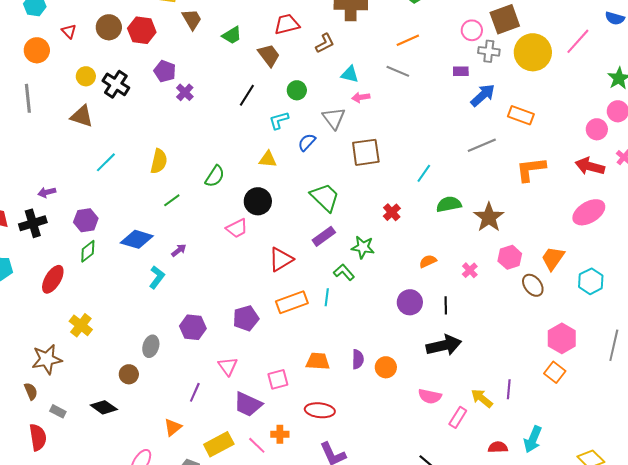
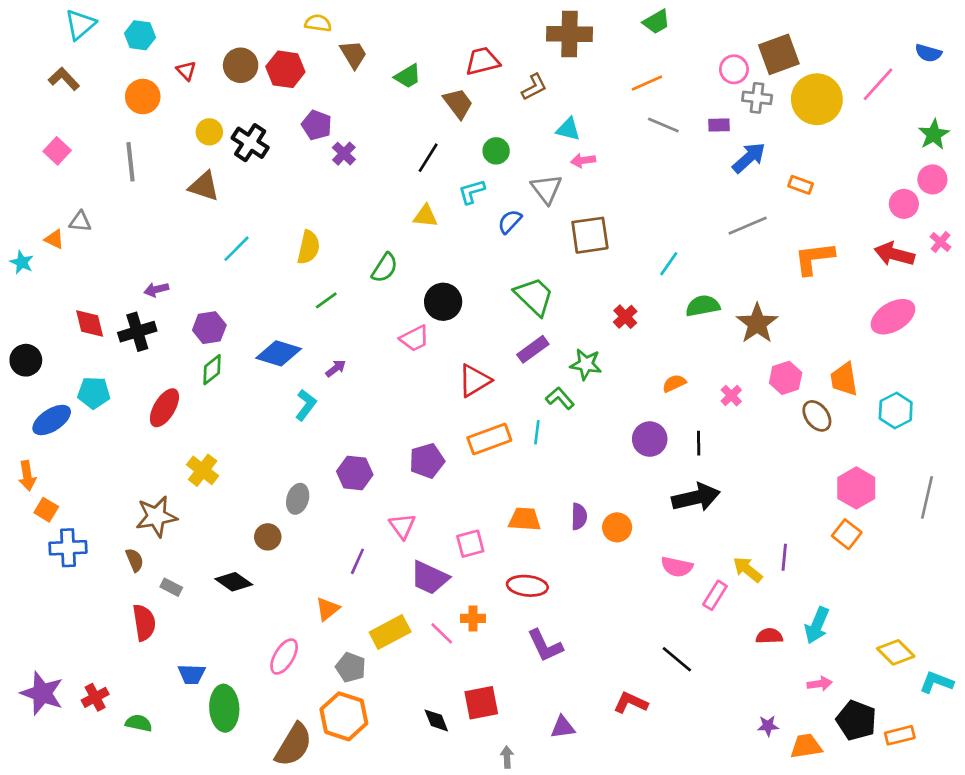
gray line: (398, 71) -> (663, 125), moved
orange rectangle: (521, 115) -> (801, 185), size x0.7
yellow triangle: (268, 159) -> (425, 216), moved
orange trapezoid: (553, 258) -> (844, 379), turned -44

